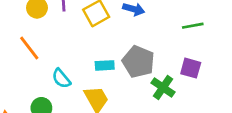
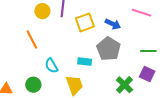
green line: (193, 26) -> (148, 51), moved
gray pentagon: (138, 62) -> (108, 49), moved

